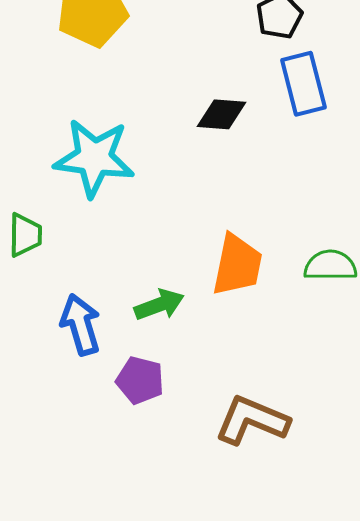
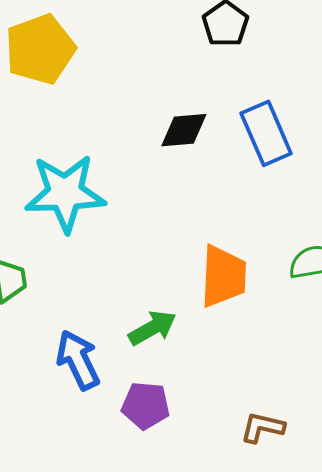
blue rectangle: (303, 84) -> (266, 133), moved
brown L-shape: (252, 420) -> (262, 427), size x0.6

